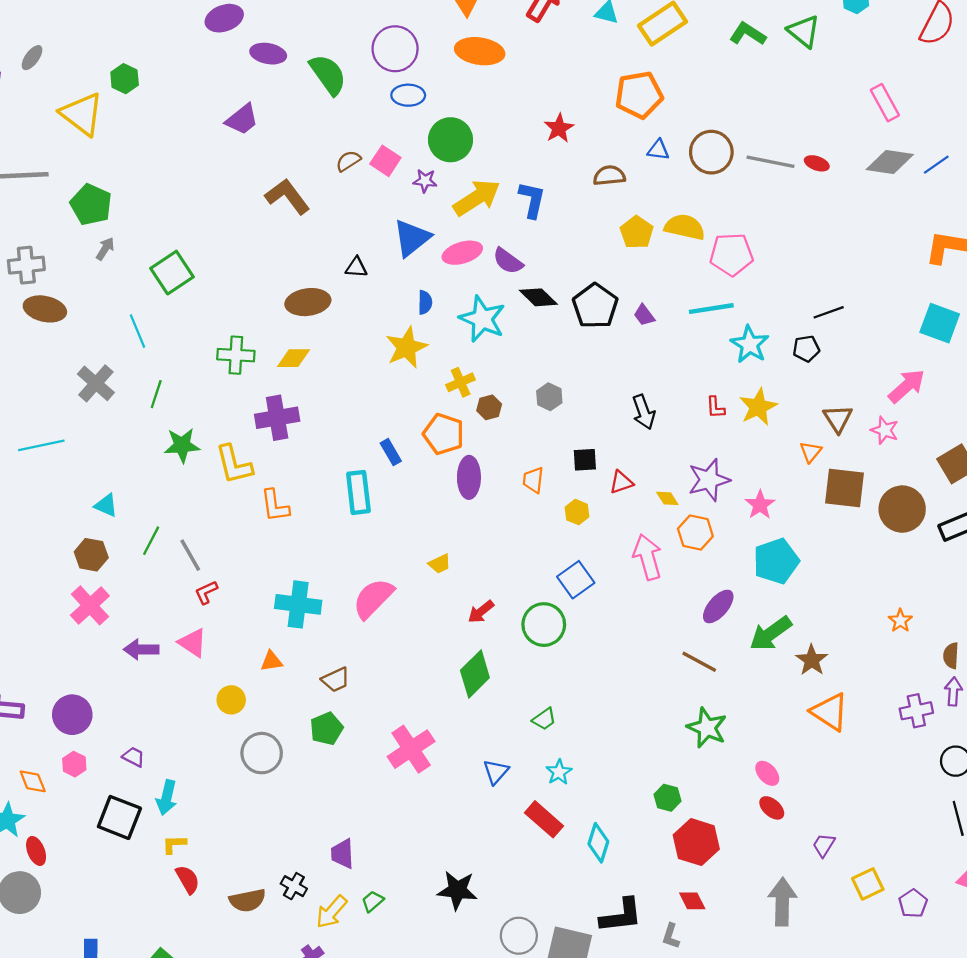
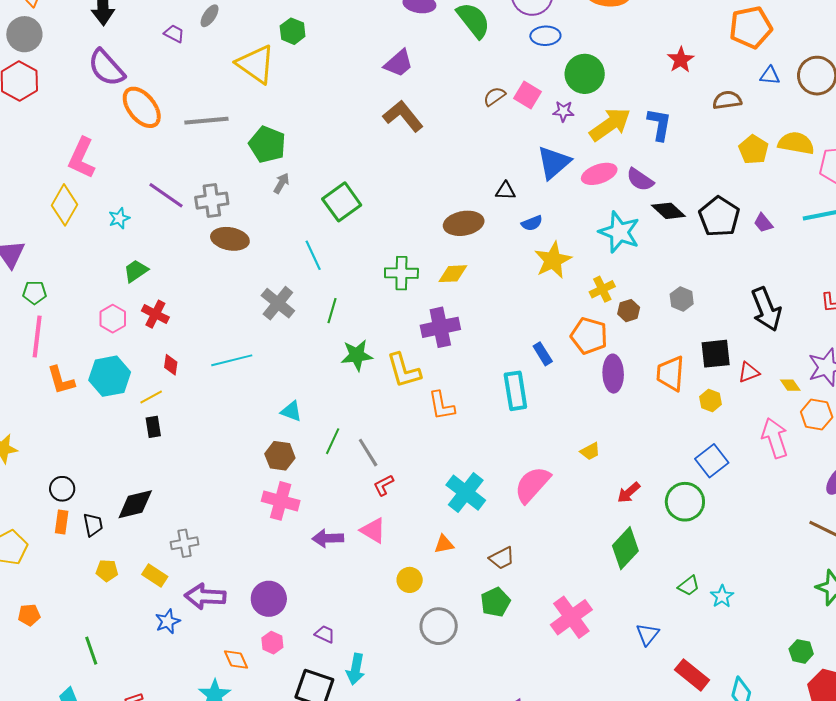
brown L-shape: (288, 196) -> (403, 116), moved
blue semicircle: (425, 302) -> (532, 223), moved, turned 70
black arrow: (644, 412) -> (766, 309), size x1.4
black square: (585, 460) -> (716, 354), size x1.4
orange trapezoid: (533, 480) -> (670, 374), size x1.5
cyan cross: (298, 604) -> (466, 493), turned 33
pink cross: (90, 605) -> (281, 501), turned -30
cyan star: (559, 772) -> (722, 596), moved

